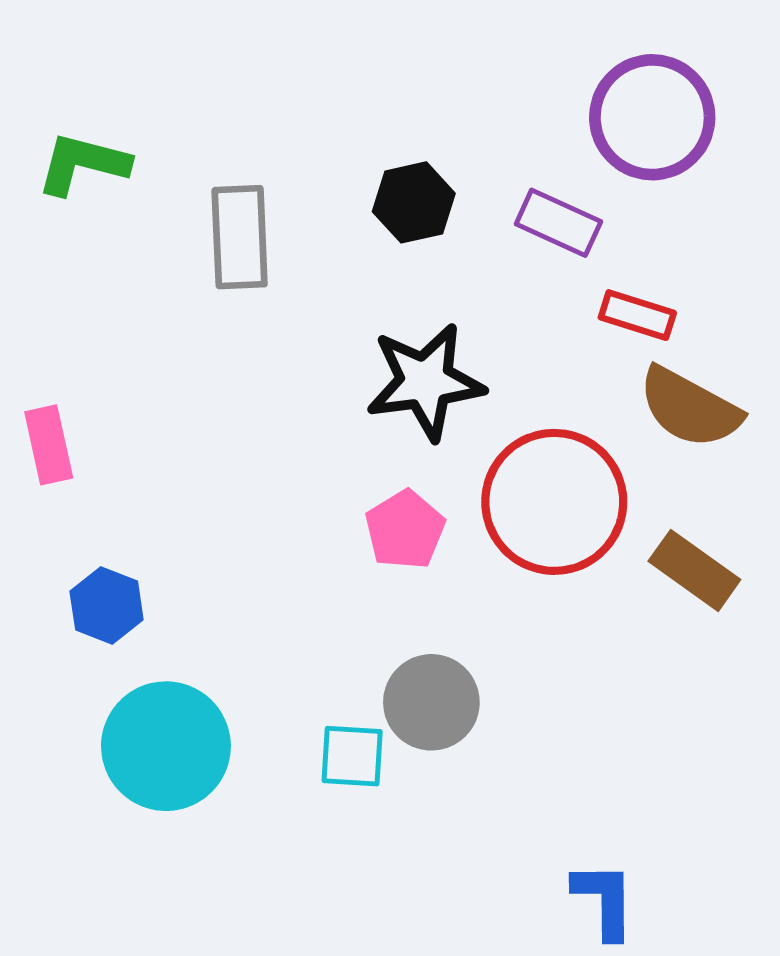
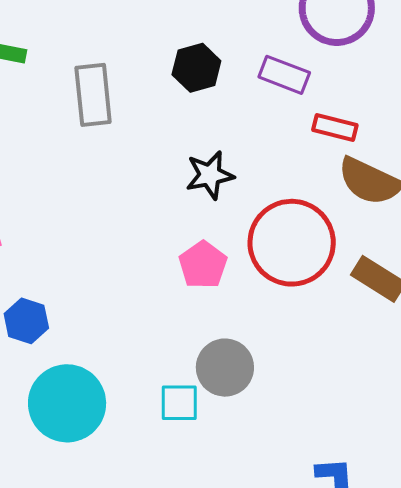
black star: (425, 382) -> (210, 175), size x0.7

